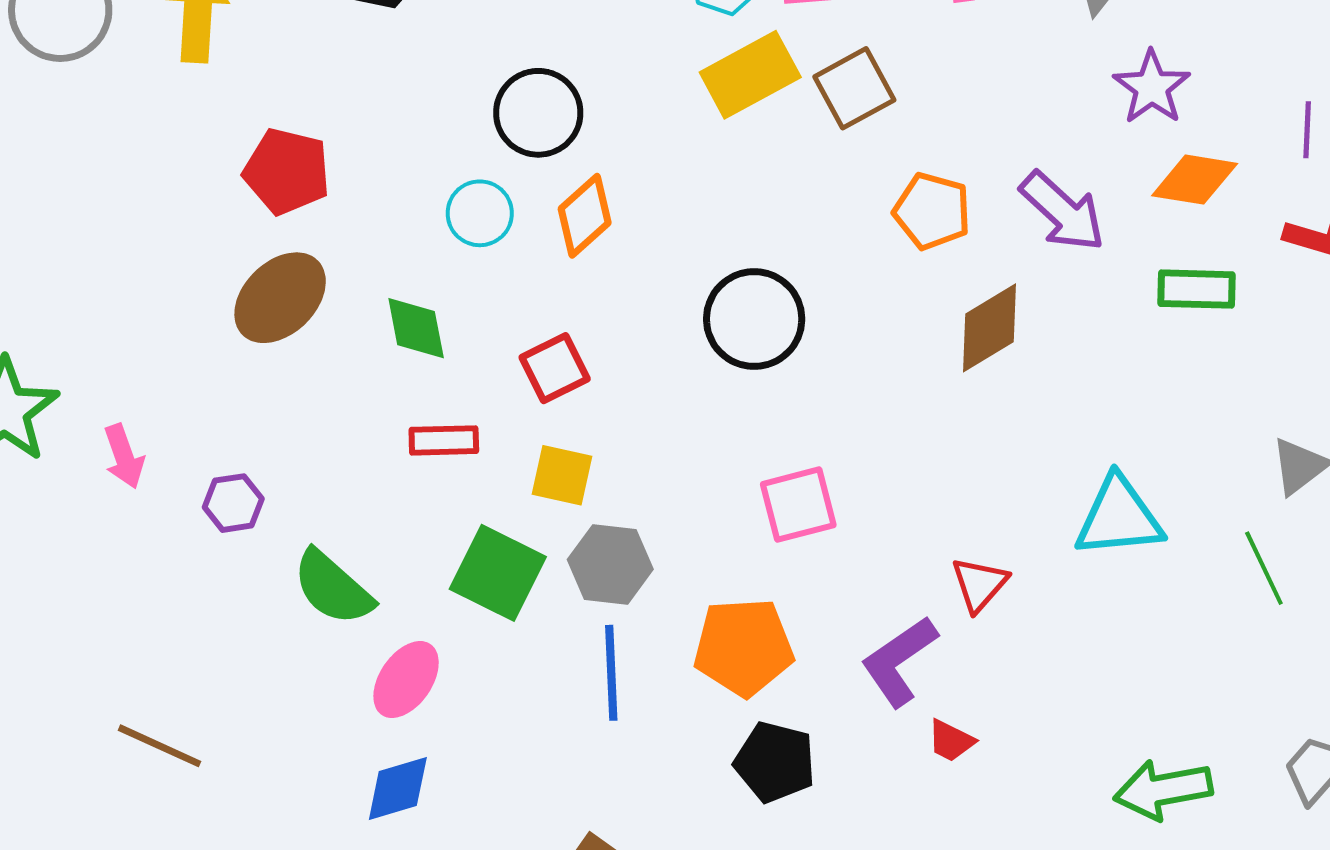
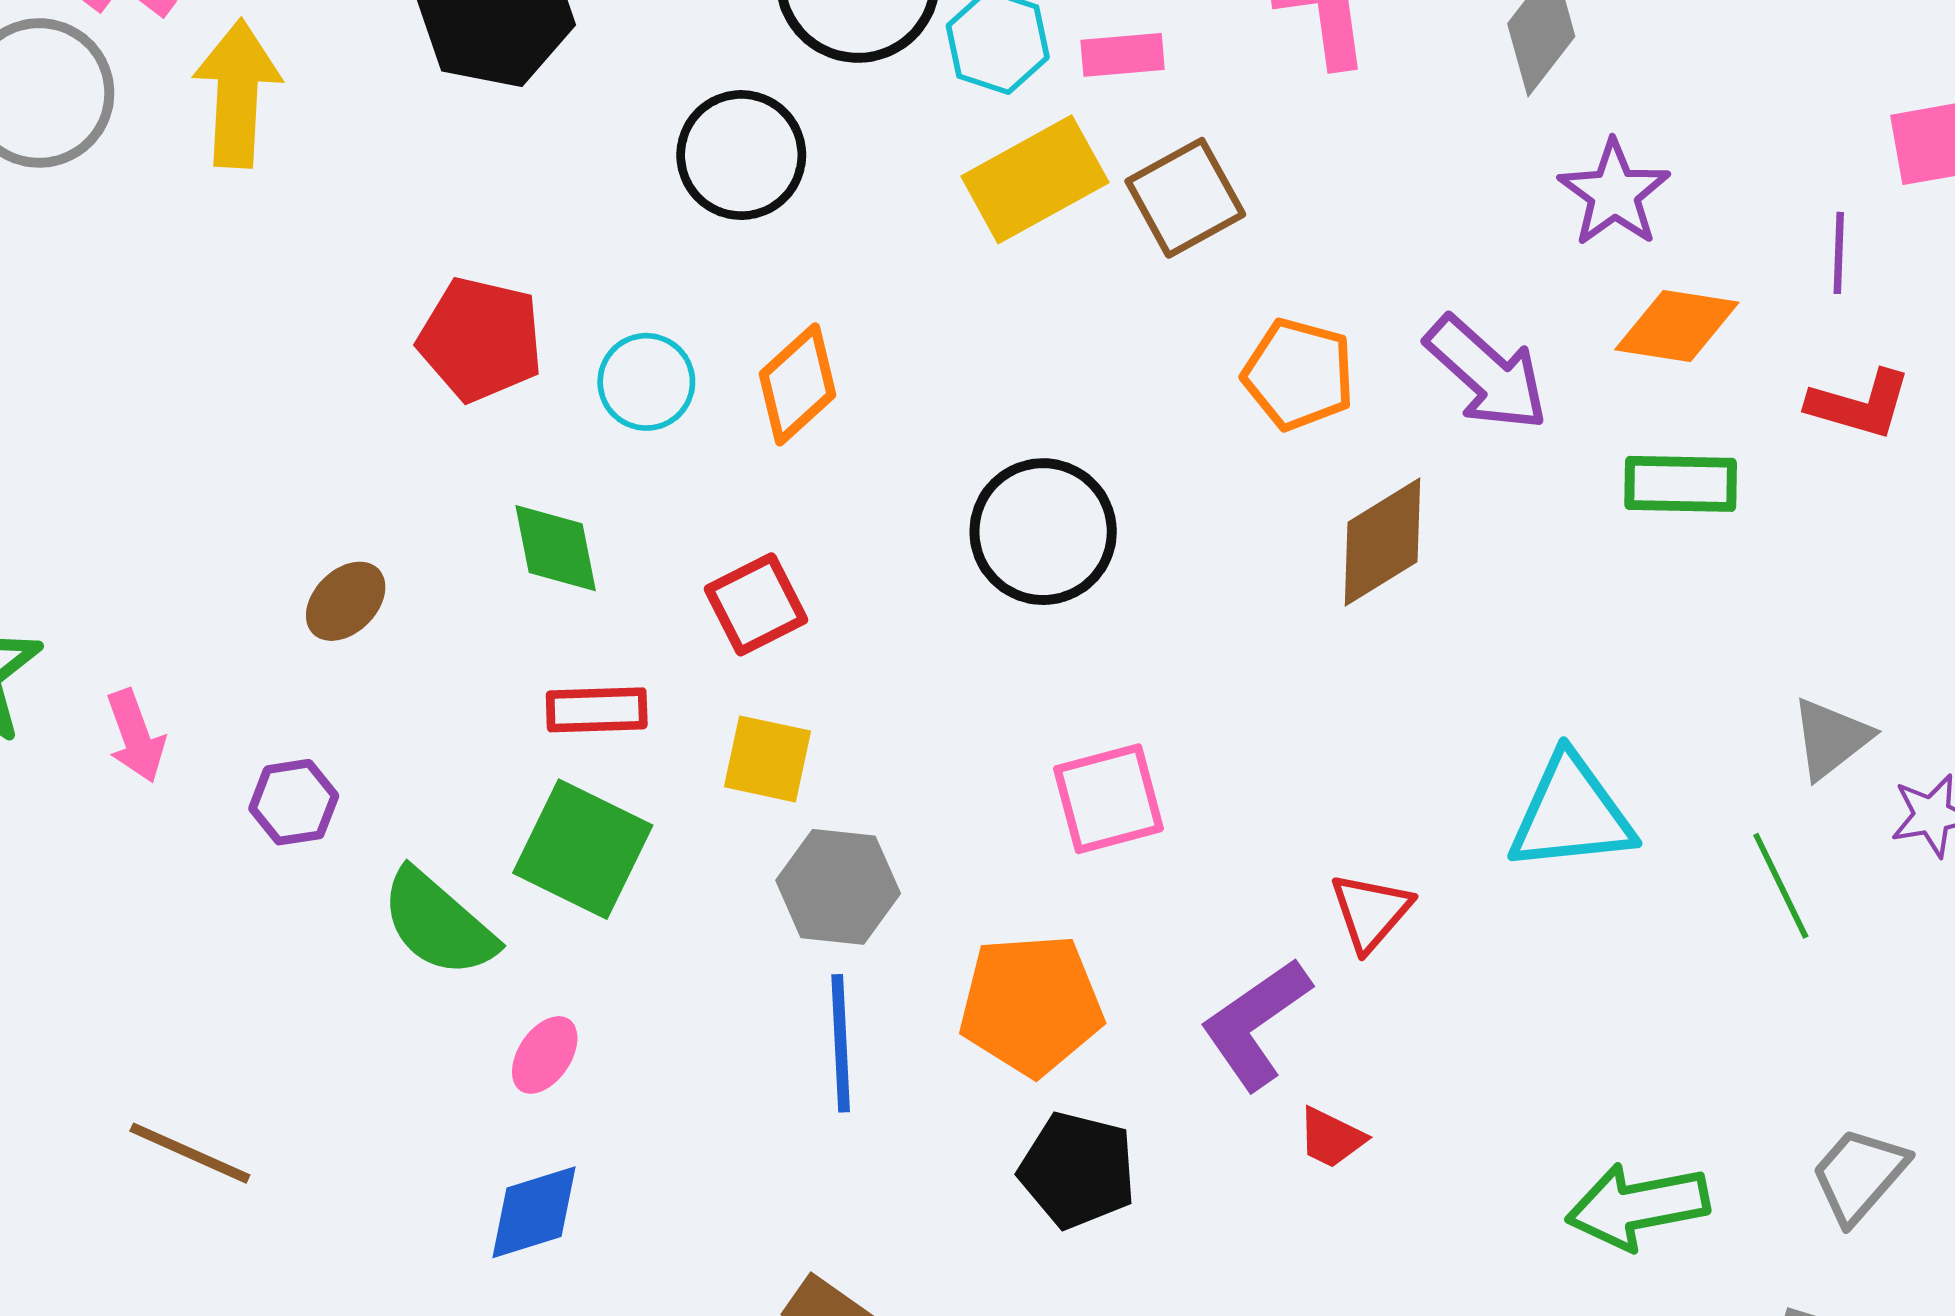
black circle: (538, 113) -> (741, 155), moved
red pentagon: (287, 171) -> (480, 339), moved
brown ellipse: (280, 298) -> (346, 601), moved, size x0.6
green square: (498, 573) -> (583, 849), moved
pink ellipse: (406, 680) -> (545, 1055), size x0.7

